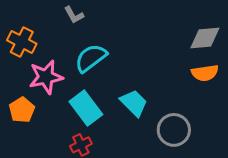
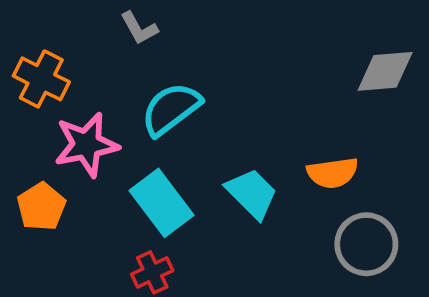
orange semicircle: (205, 73) -> (333, 173), moved
gray circle: (174, 130) -> (366, 244), moved

